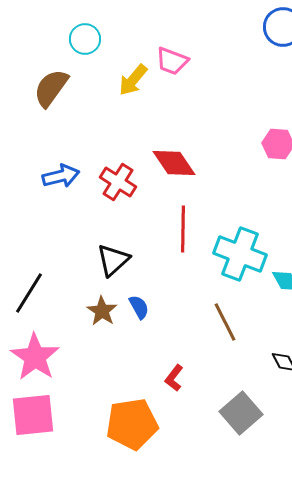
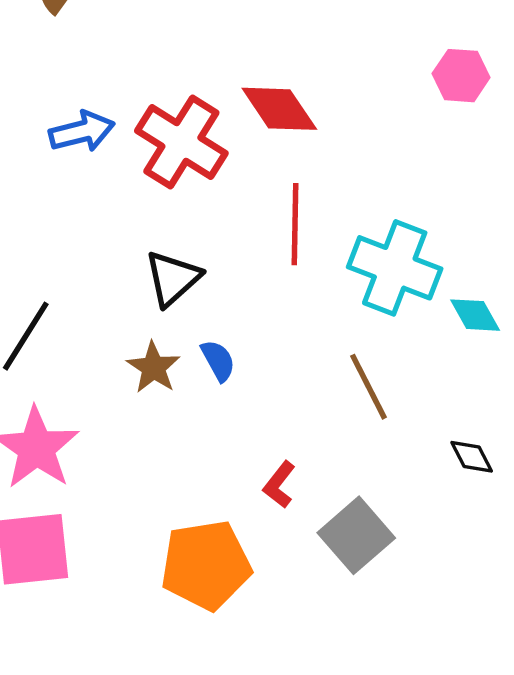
red cross: (118, 182) -> (181, 142), size x1.4
gray square: (241, 413) -> (356, 535), moved

